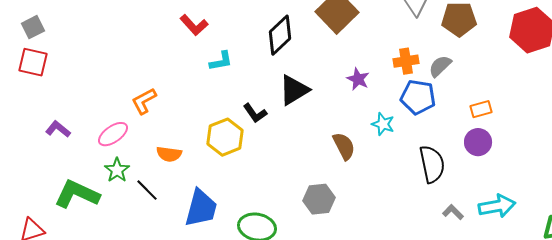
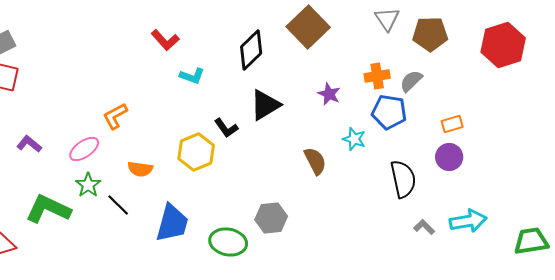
cyan L-shape: (221, 61) -> (192, 76), turned 30
gray hexagon: (319, 199) -> (271, 218), moved

